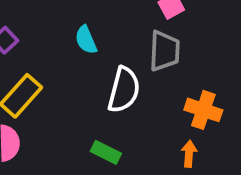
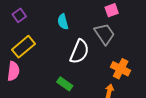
gray trapezoid: (164, 51) -> (104, 34), turned -45

